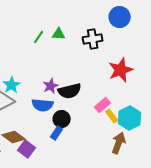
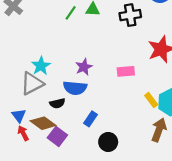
black semicircle: (70, 91) -> (57, 103), moved, size x0.6
pink rectangle: (103, 105) -> (126, 71), moved, turned 35
black circle: (62, 119) -> (108, 142), moved

